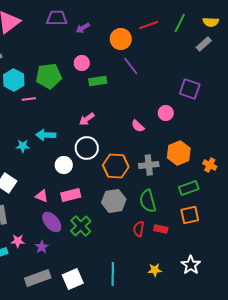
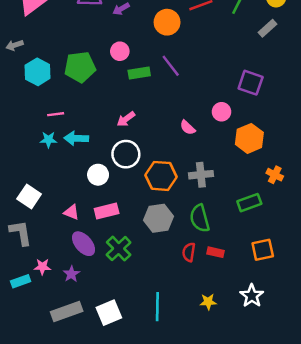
purple line: (131, 66) -> (171, 66), moved
pink line: (29, 99) -> (56, 114), moved
cyan star: (23, 146) -> (48, 140), moved
orange hexagon: (179, 153) -> (249, 138), moved
orange square: (190, 215) -> (263, 250), moved

